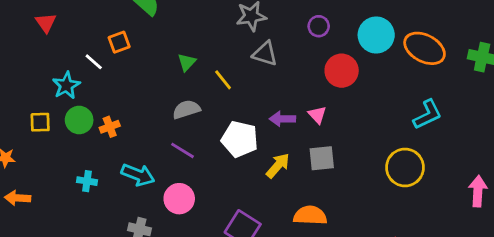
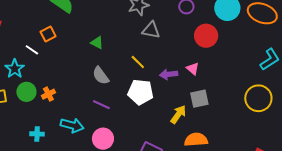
green triangle: (187, 62) -> (97, 43), turned -40
yellow line: (223, 80) -> (138, 62), moved
gray semicircle: (186, 109) -> (101, 76), turned -102
yellow arrow: (278, 166) -> (178, 114), moved

